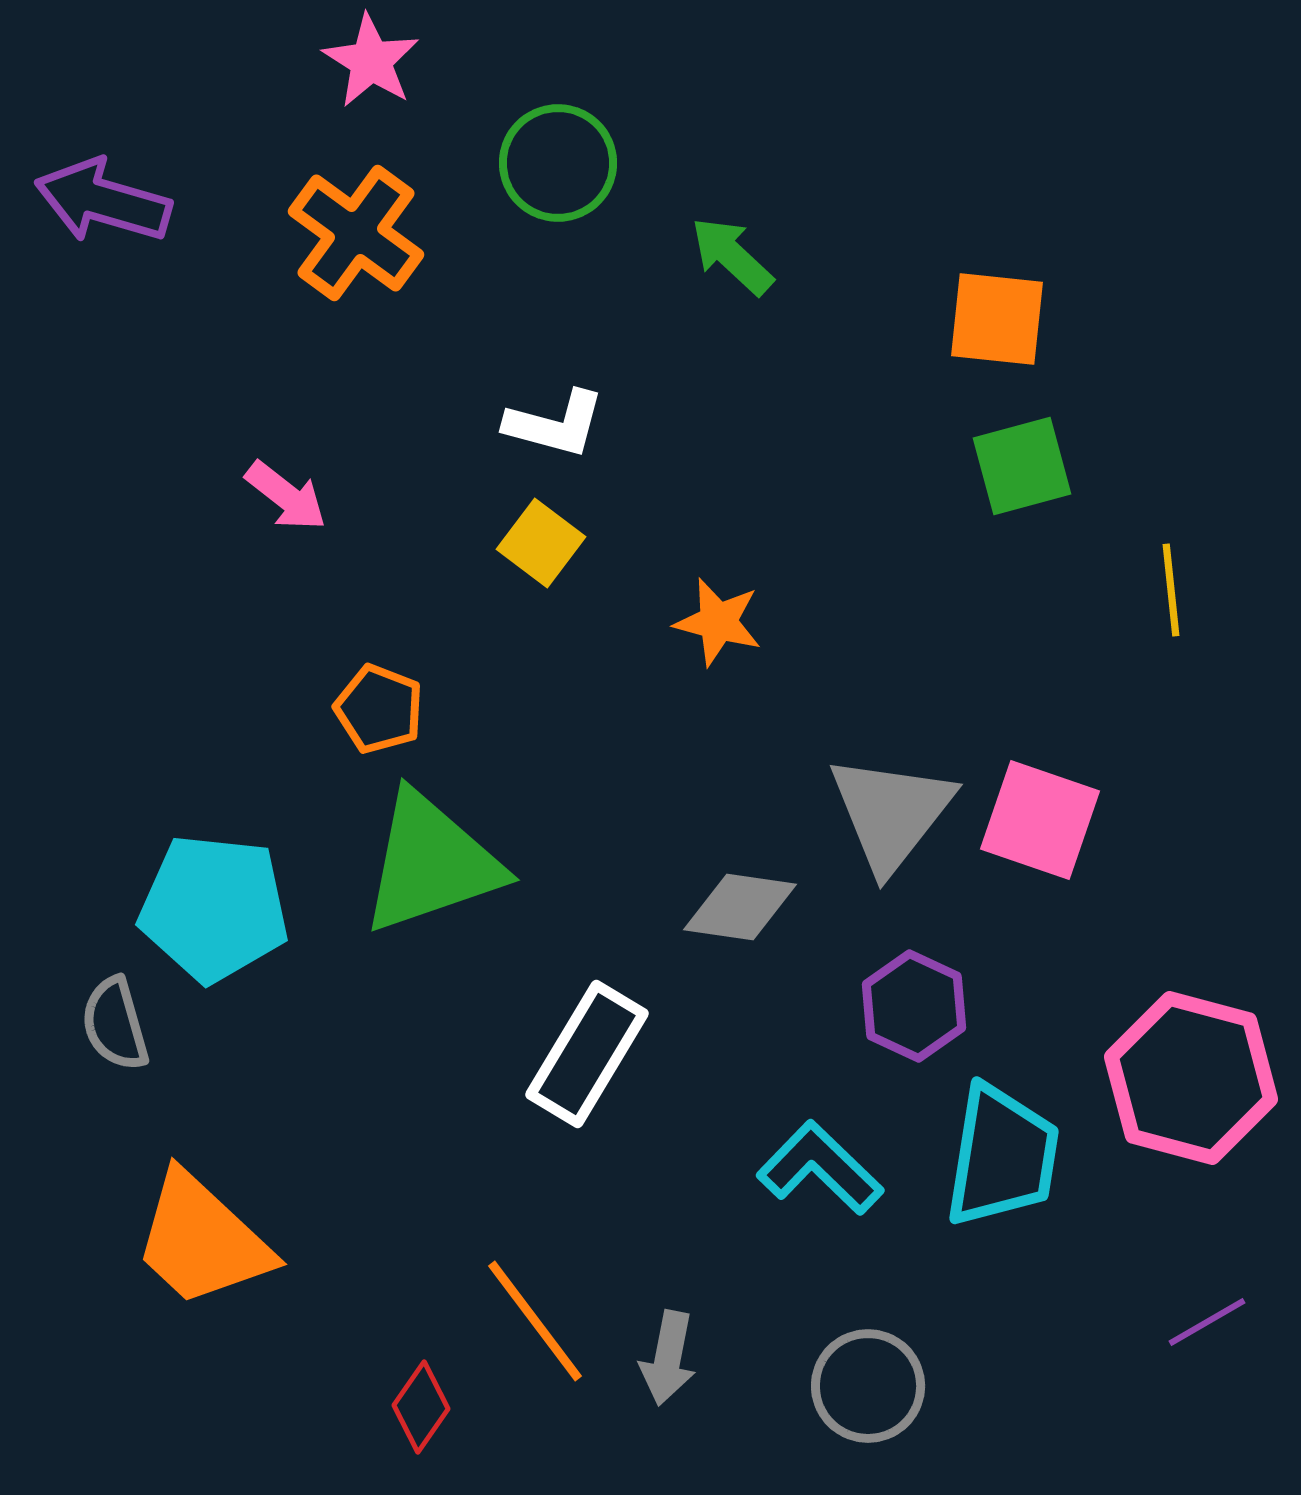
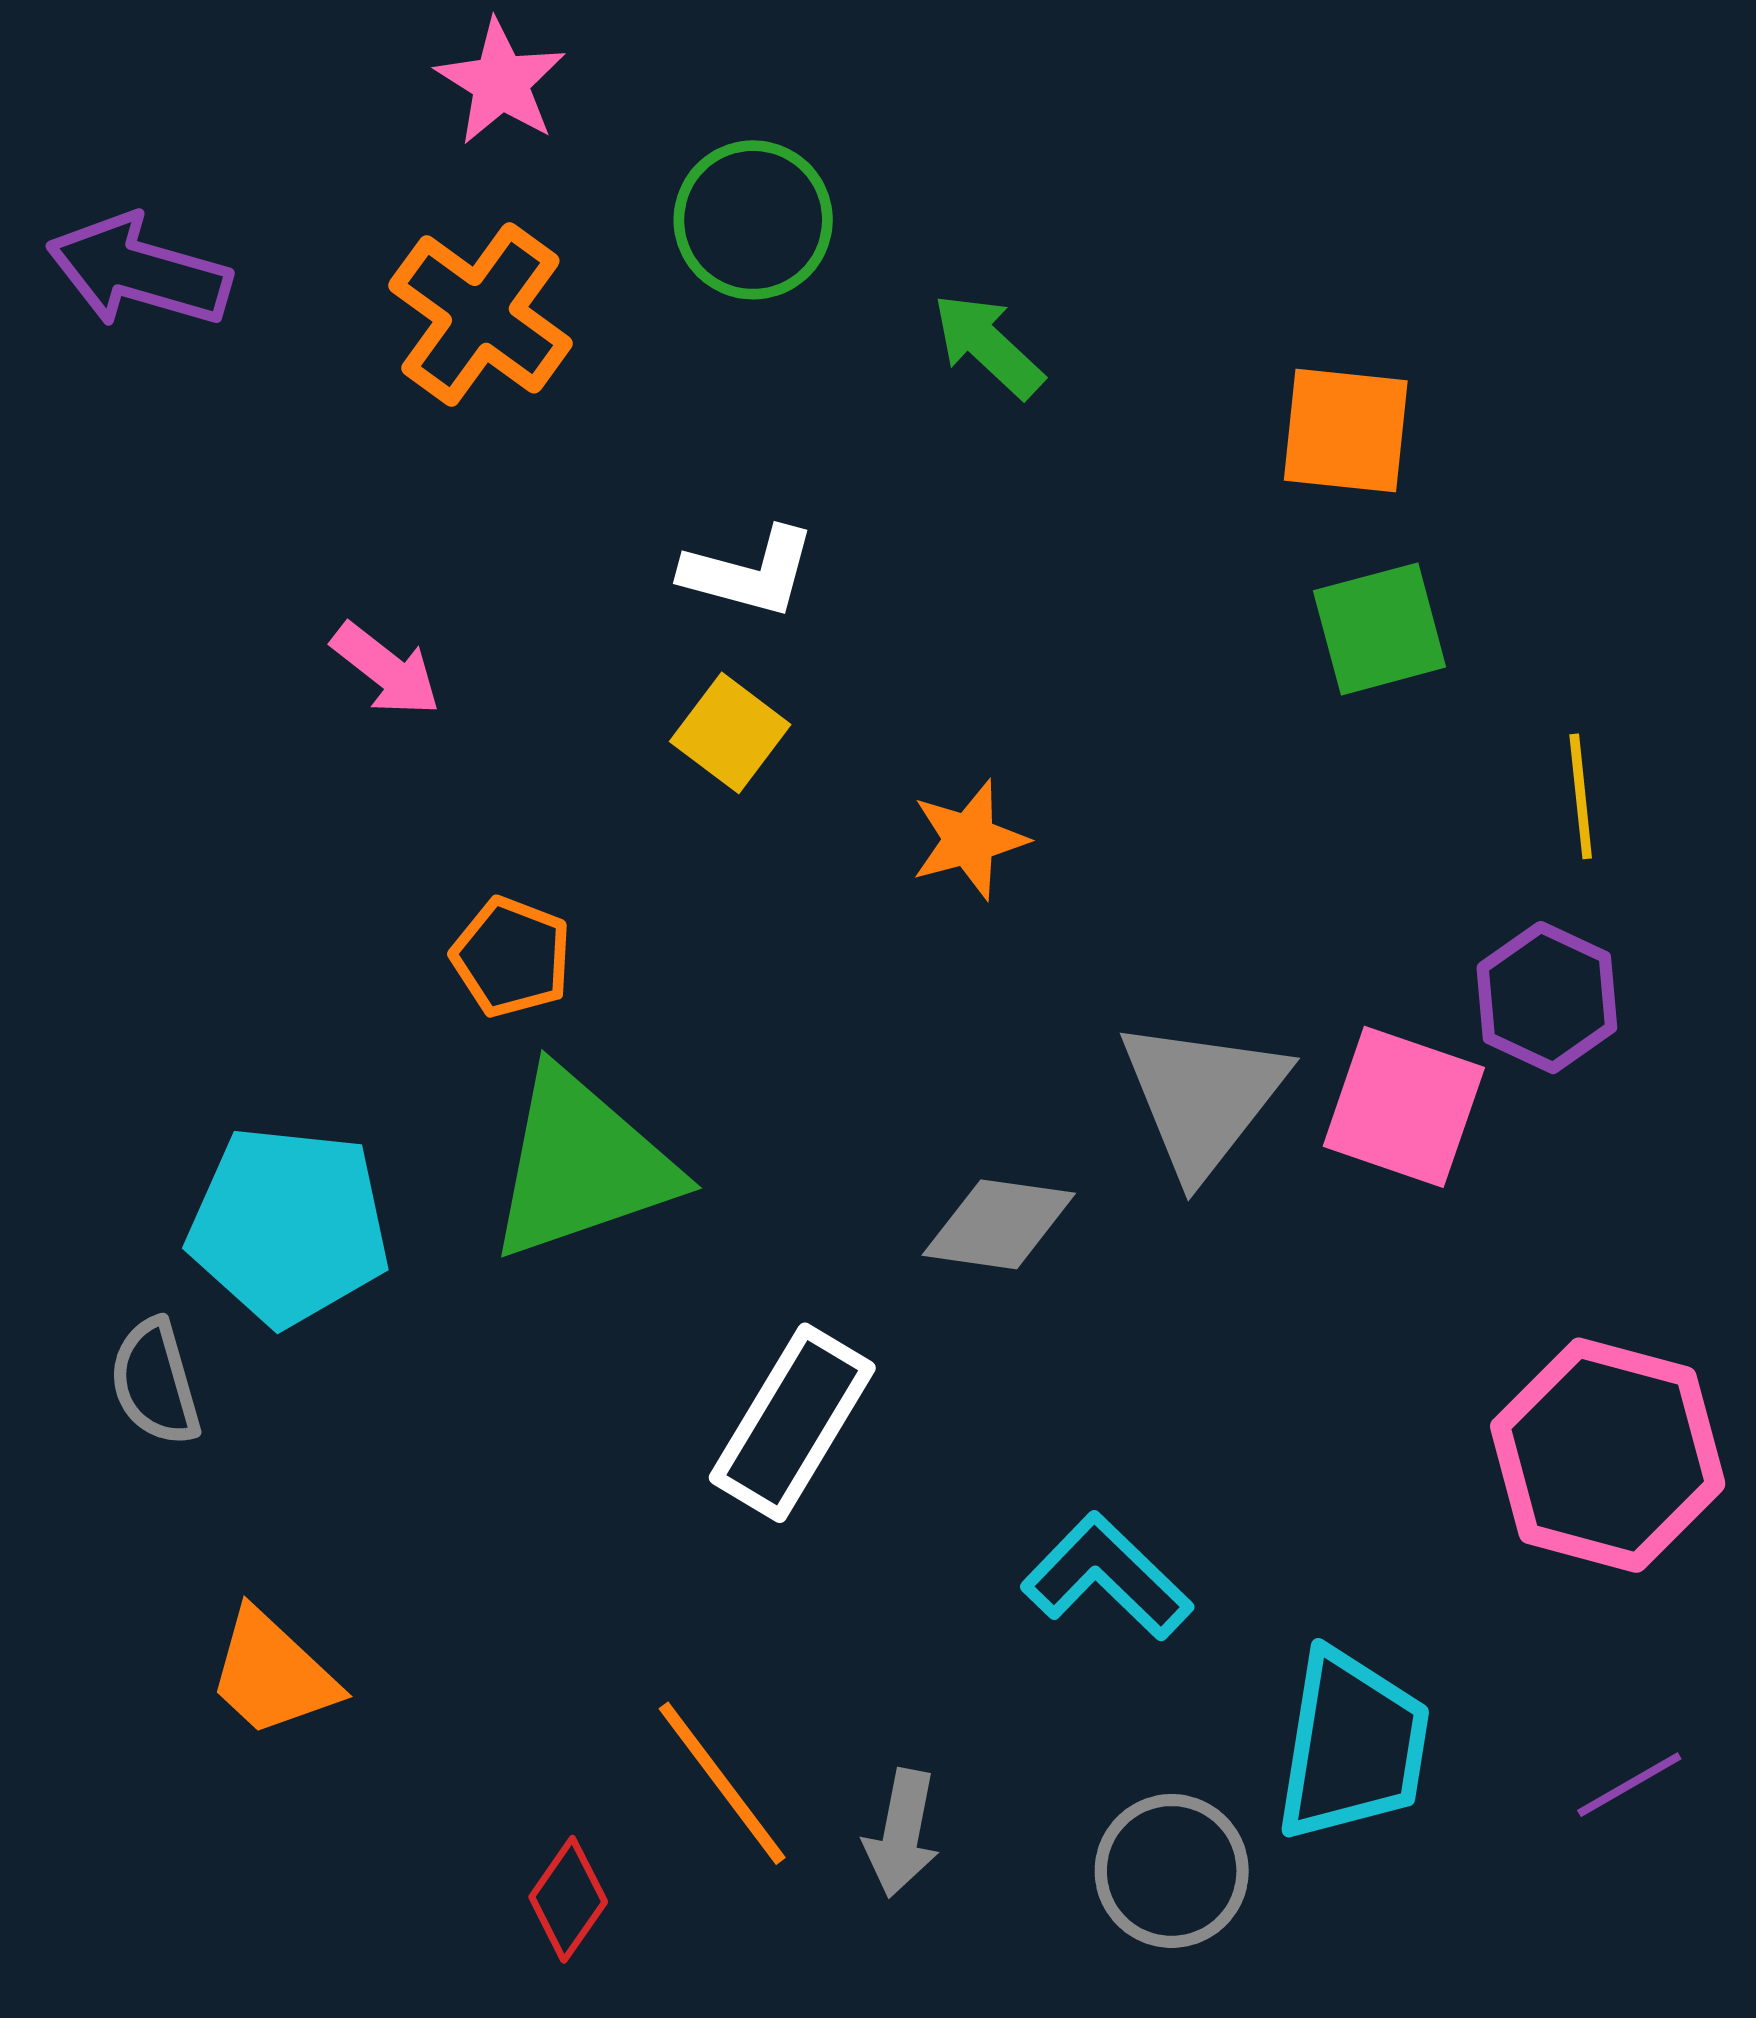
orange star: (718, 622) -> (969, 840), turned -30
purple hexagon: (914, 1006) -> (1547, 998), moved
cyan trapezoid: (1002, 1156) -> (1353, 1745), moved
orange trapezoid: (202, 1240) -> (273, 1674), size x0.7

